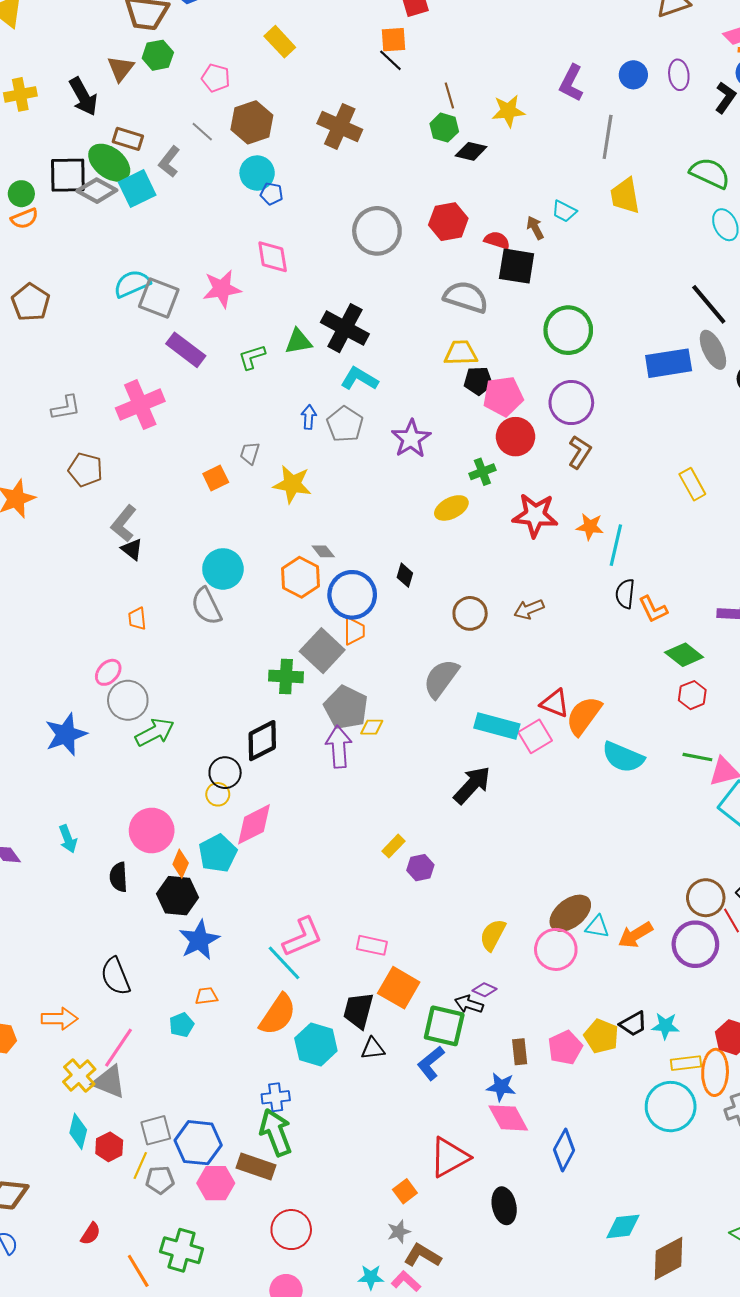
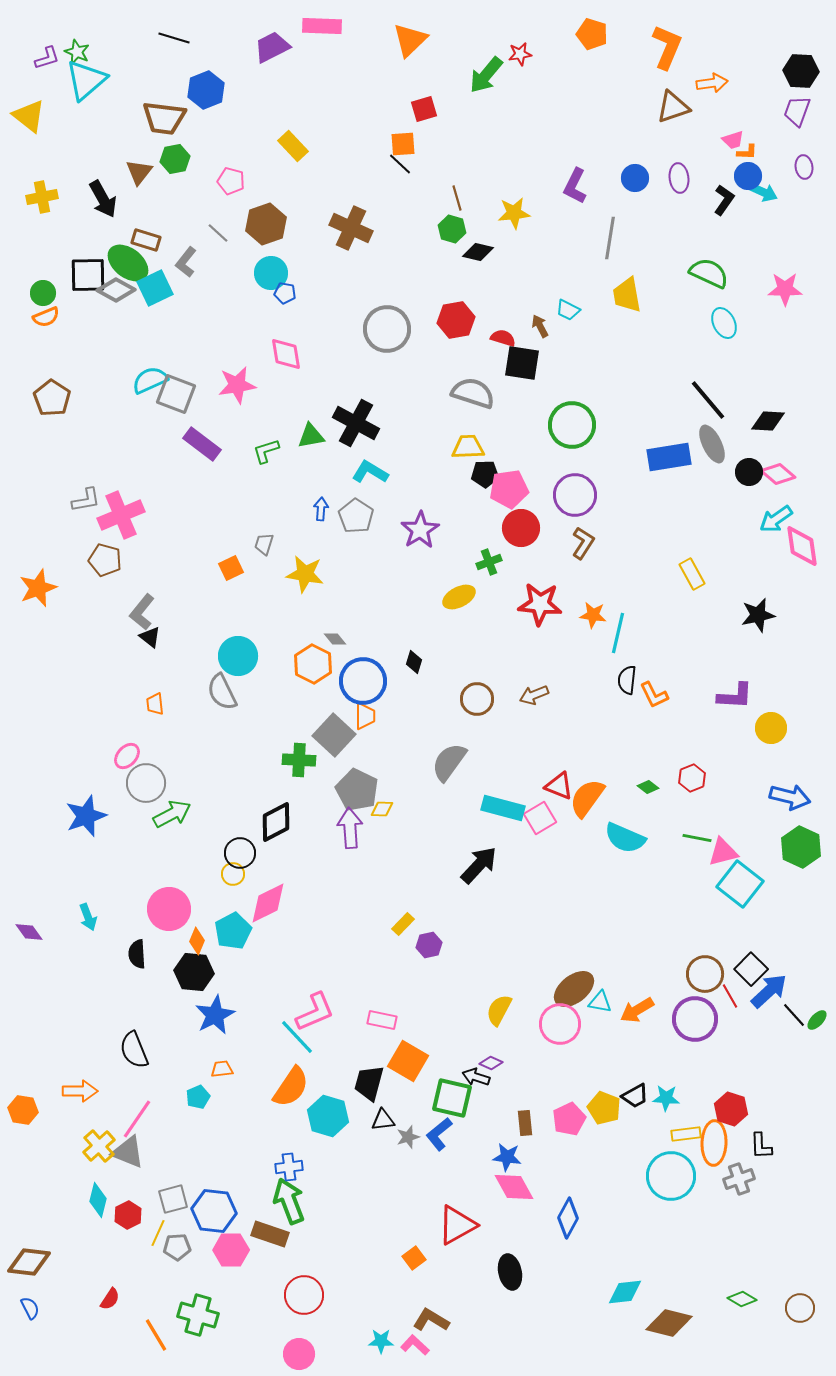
pink cross: (140, 405) -> (121, 515), moved
green diamond: (684, 655) -> (648, 787), moved, size x0.6
gray star: (399, 1232) -> (408, 1137), moved
brown diamond: (669, 1259) -> (669, 1323), turned 42

